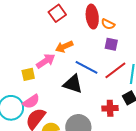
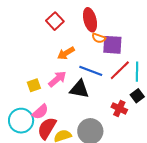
orange semicircle: (108, 24) -> (99, 38), moved
purple square: (111, 44) -> (112, 45), size x1.5
pink arrow: (46, 61) -> (57, 79), moved
red cross: (110, 108) -> (119, 108), turned 35

